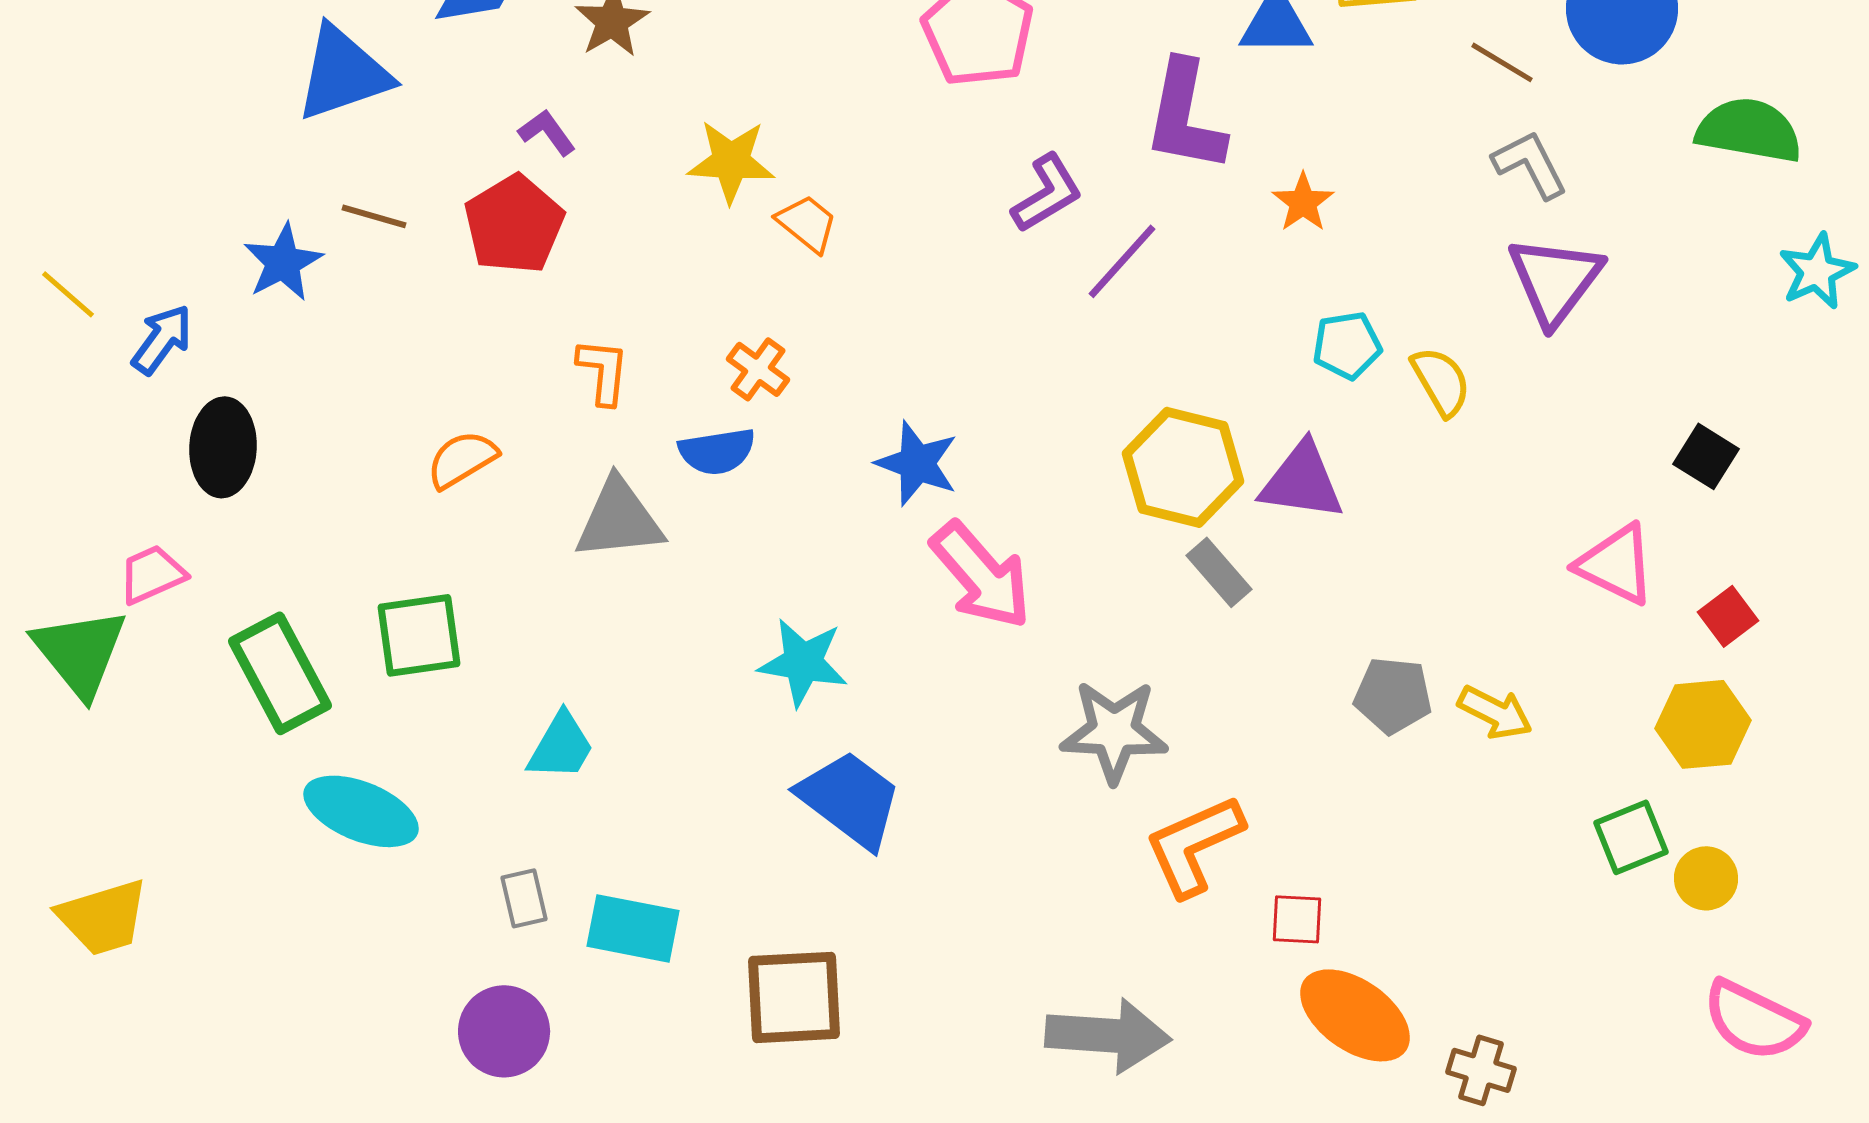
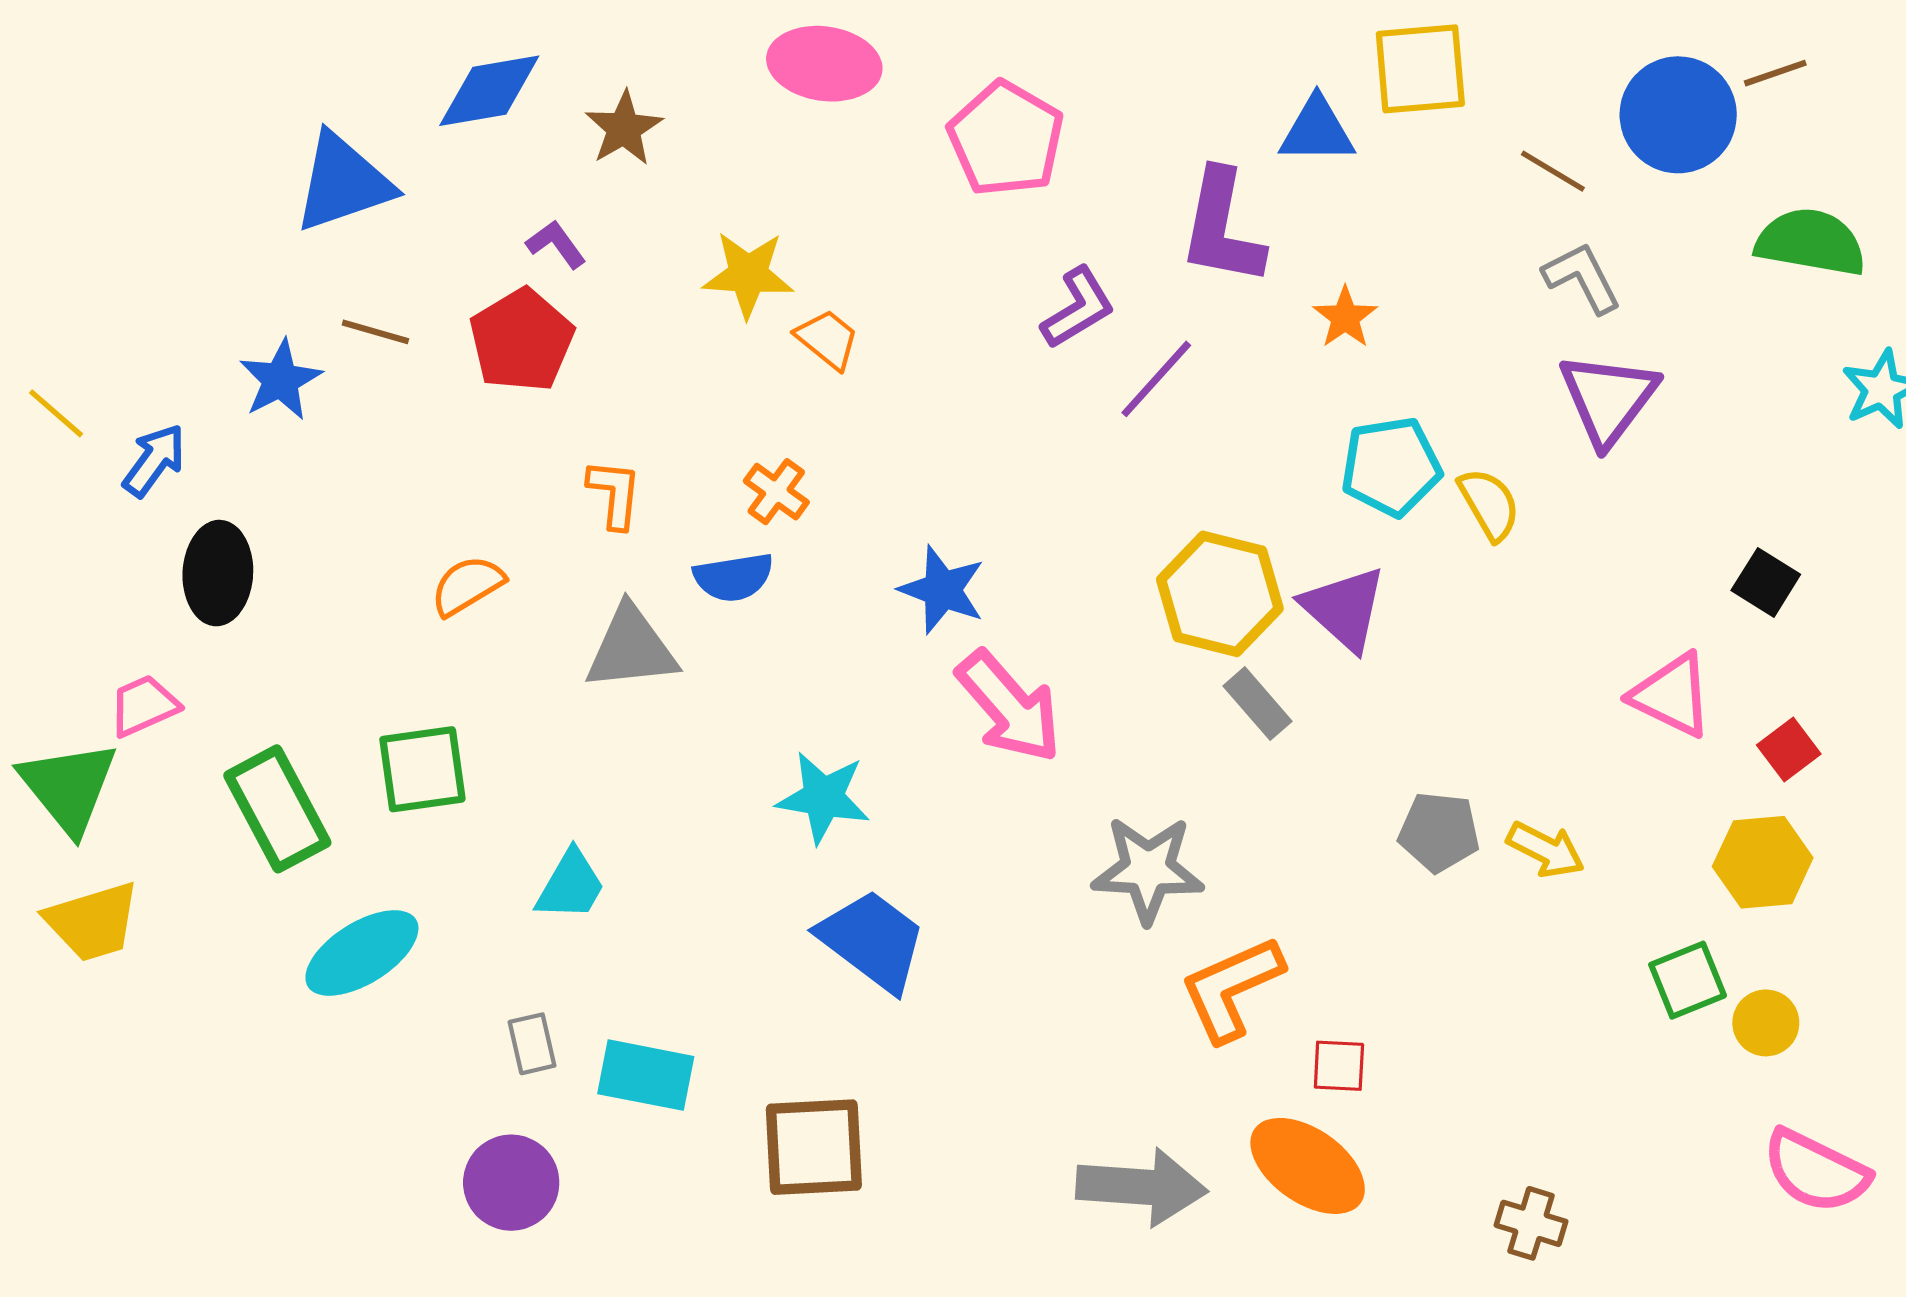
cyan pentagon: (1347, 345) -> (1391, 467), size x1.4
purple triangle: (1302, 481) -> (1344, 609), turned 34
cyan ellipse: (361, 811) -> (362, 953), turned -54
yellow trapezoid: (103, 917) -> (93, 922), moved
orange ellipse: (1355, 1015) -> (1308, 1166), moved

